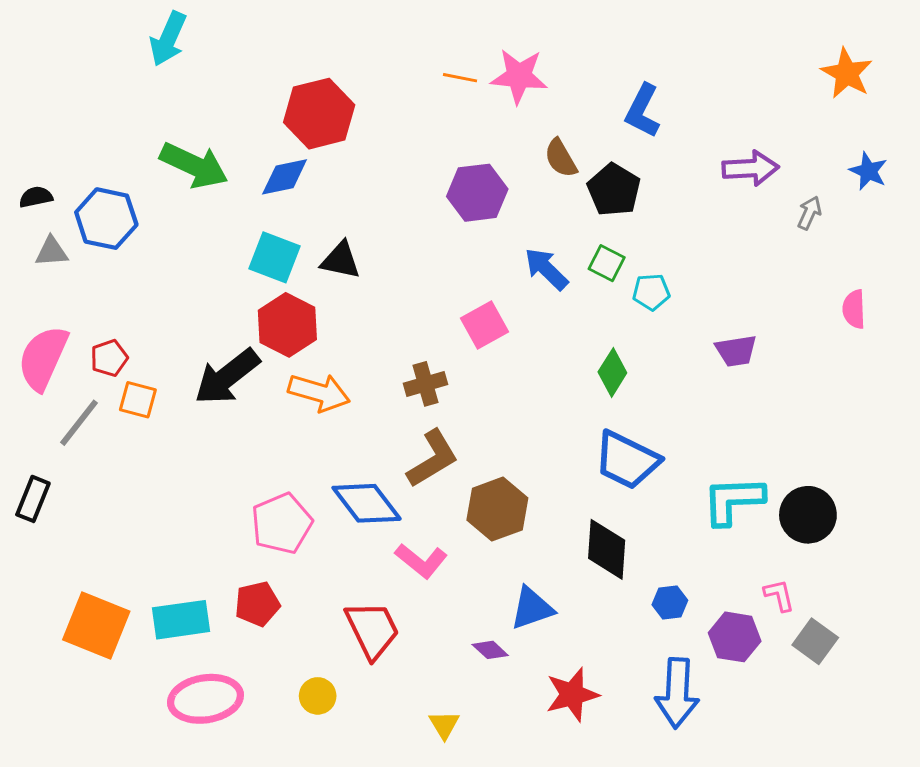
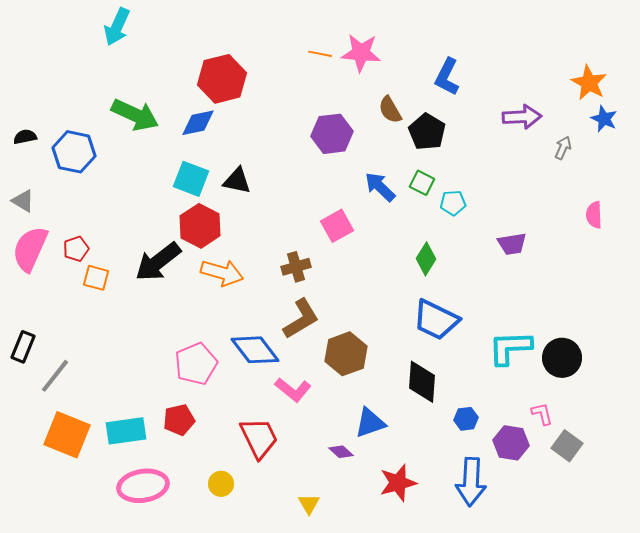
orange star: (847, 73) -> (589, 83), moved
gray triangle: (52, 252) -> (23, 201), moved, turned 35
gray line: (79, 423) -> (55, 376), moved

